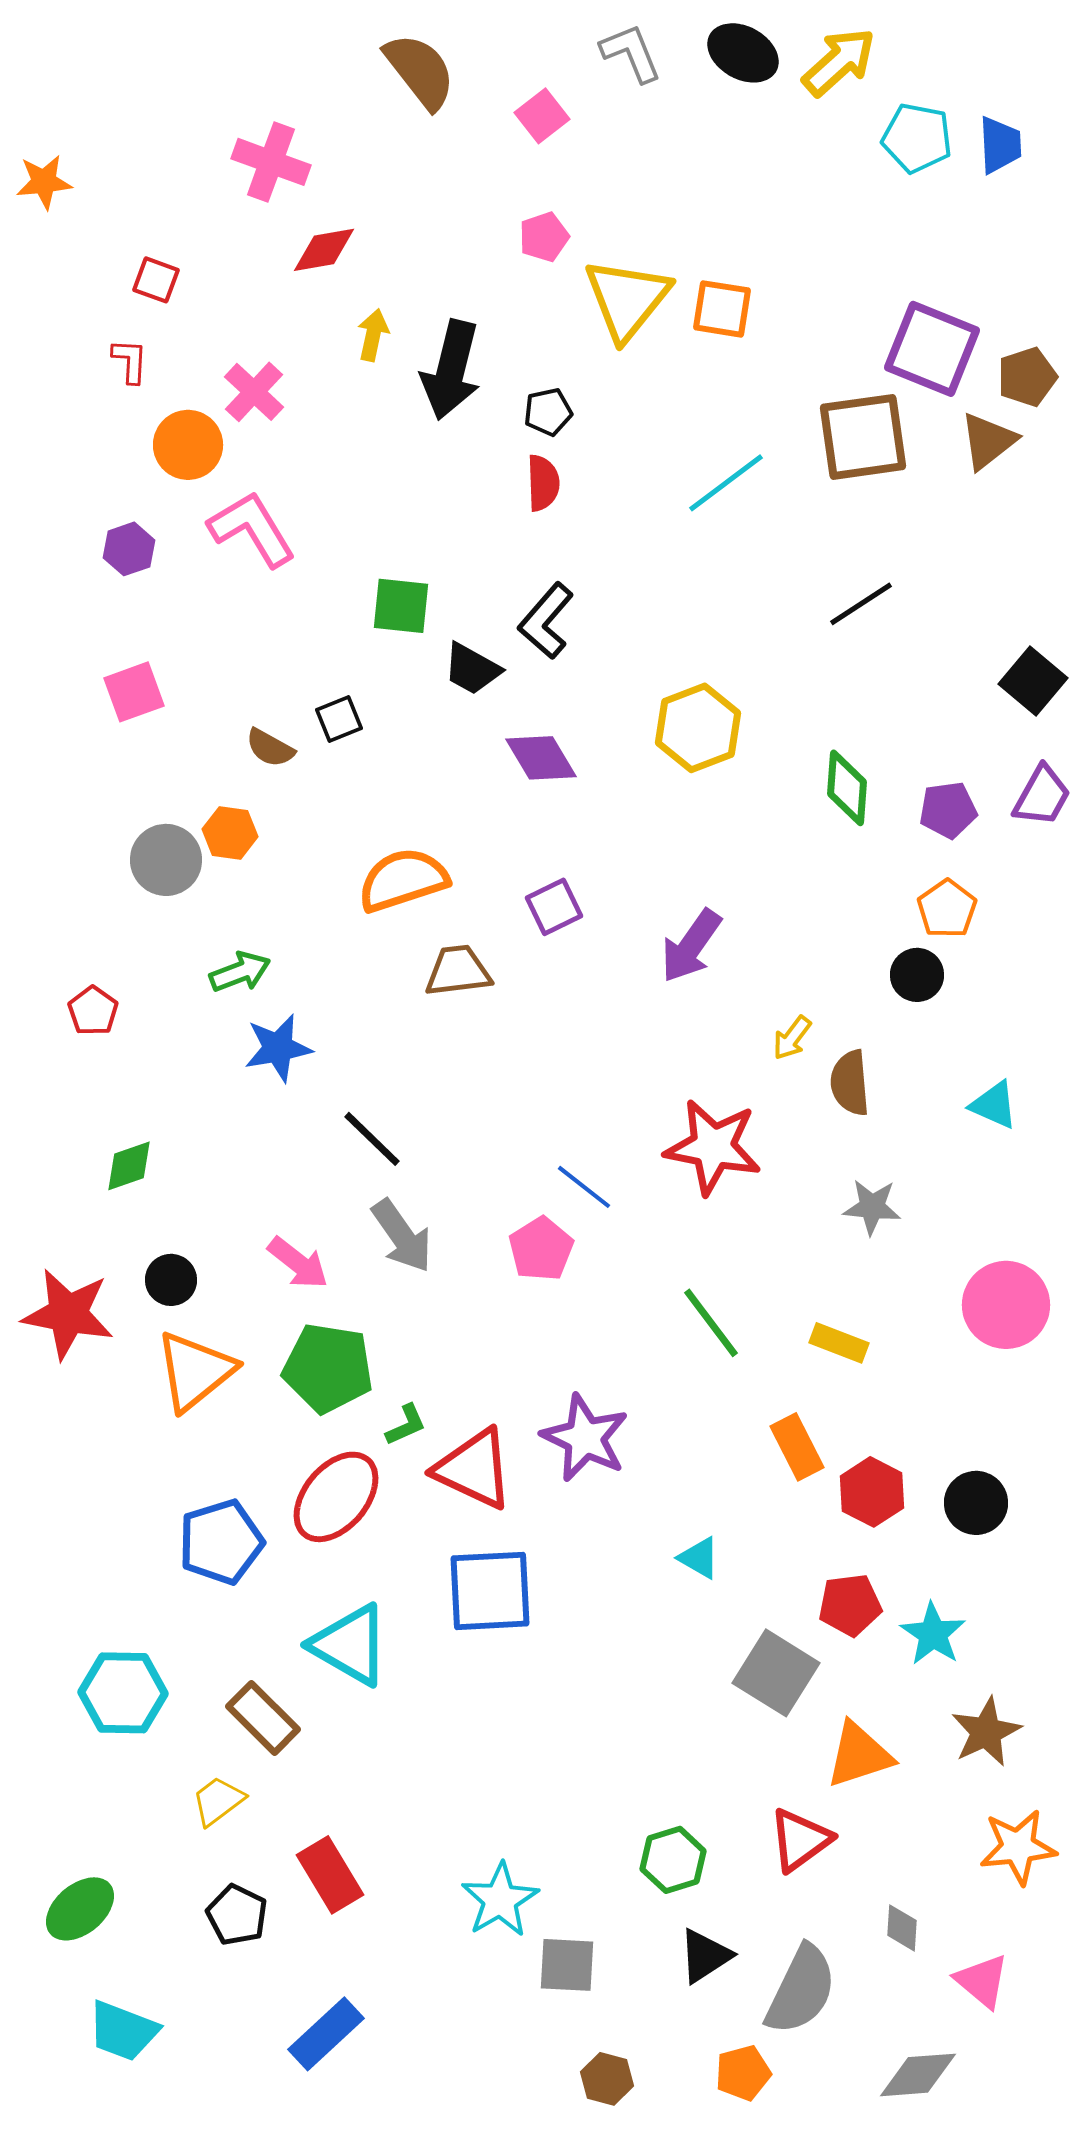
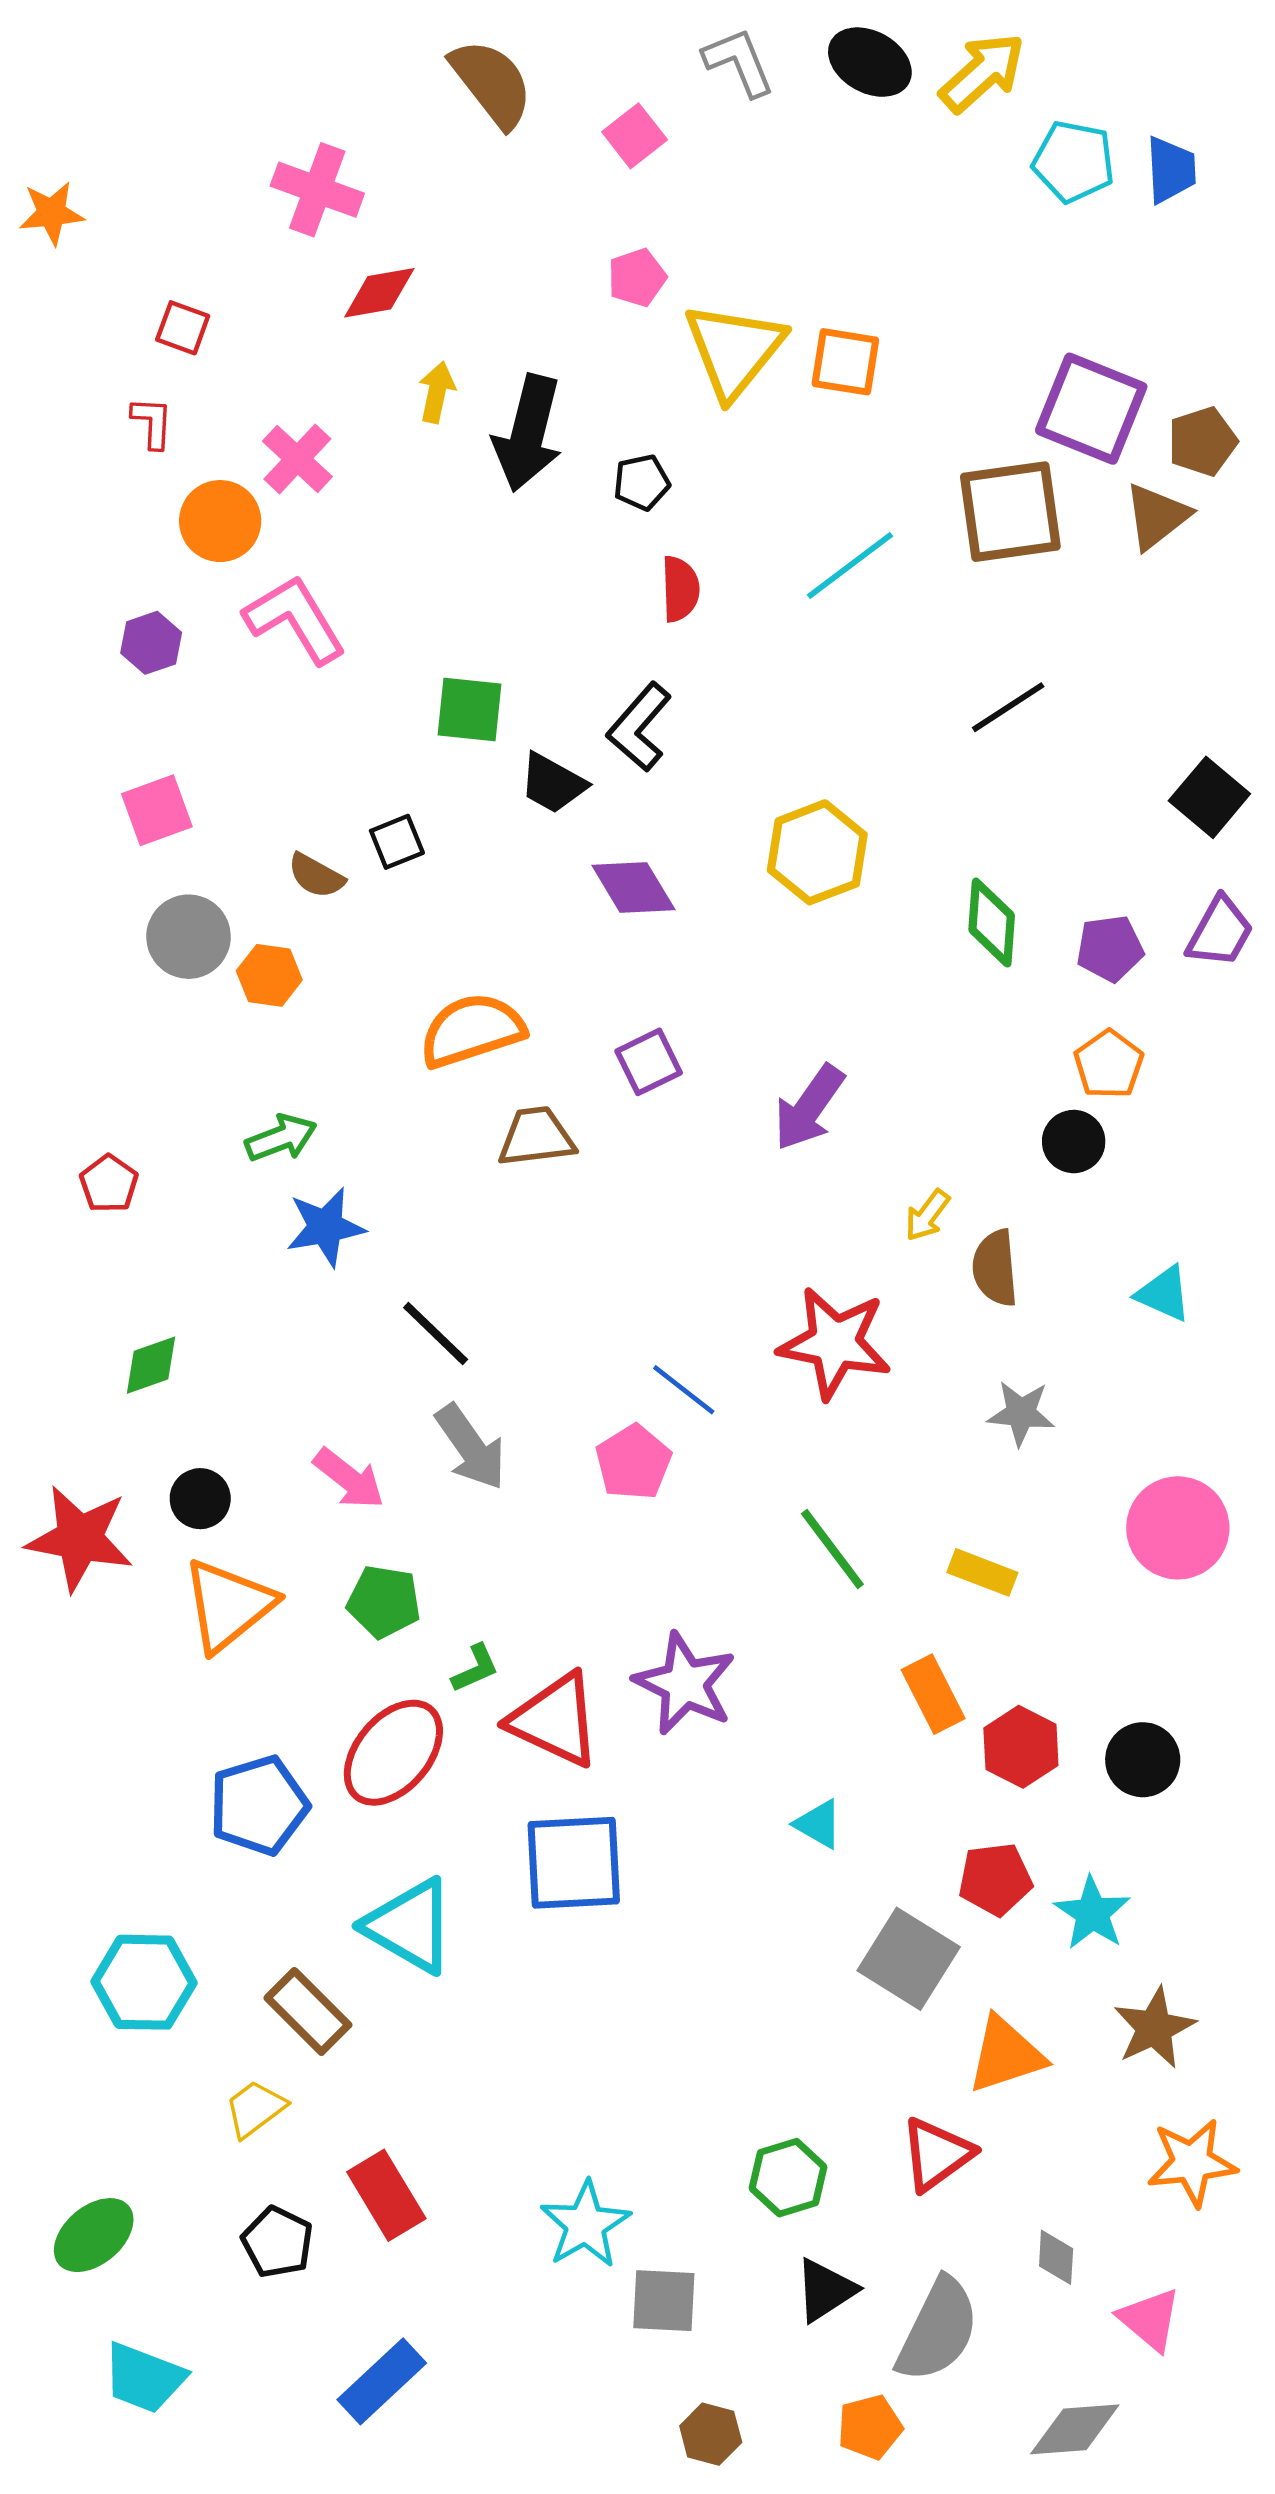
red semicircle: (543, 483) -> (680, 589), moved
gray circle: (166, 860) -> (188, 937), moved
green pentagon: (328, 1368) -> (384, 1602), size x0.7

